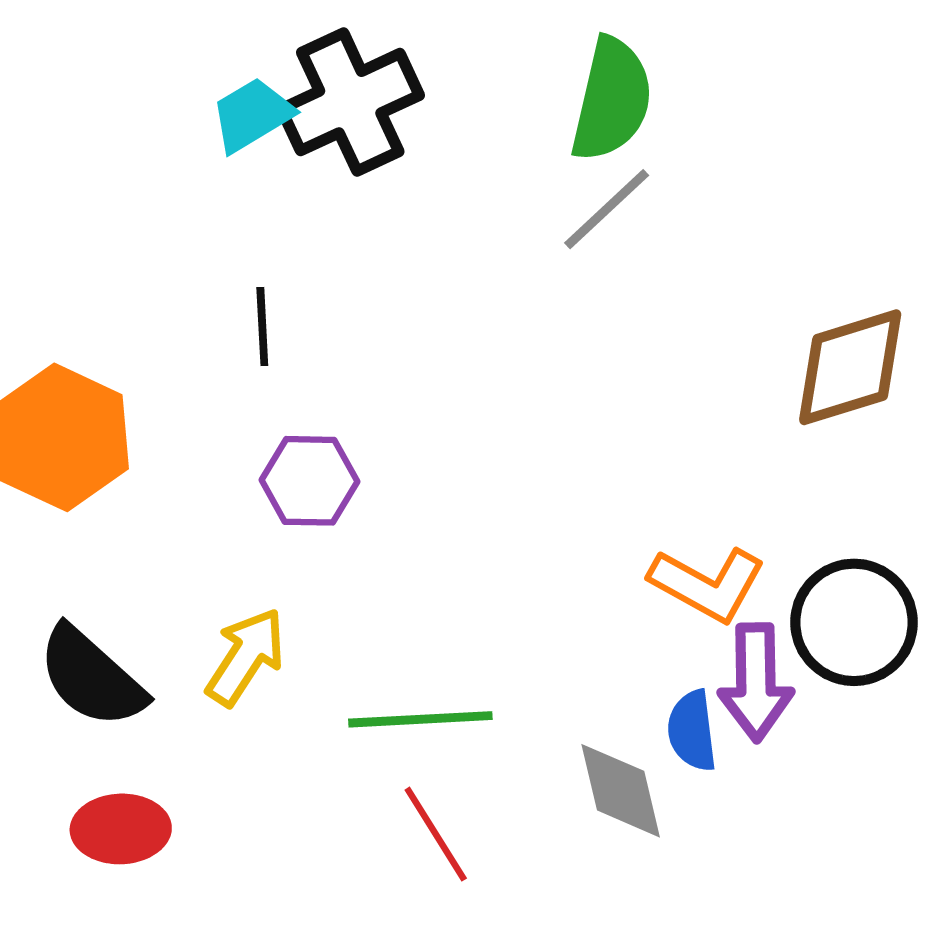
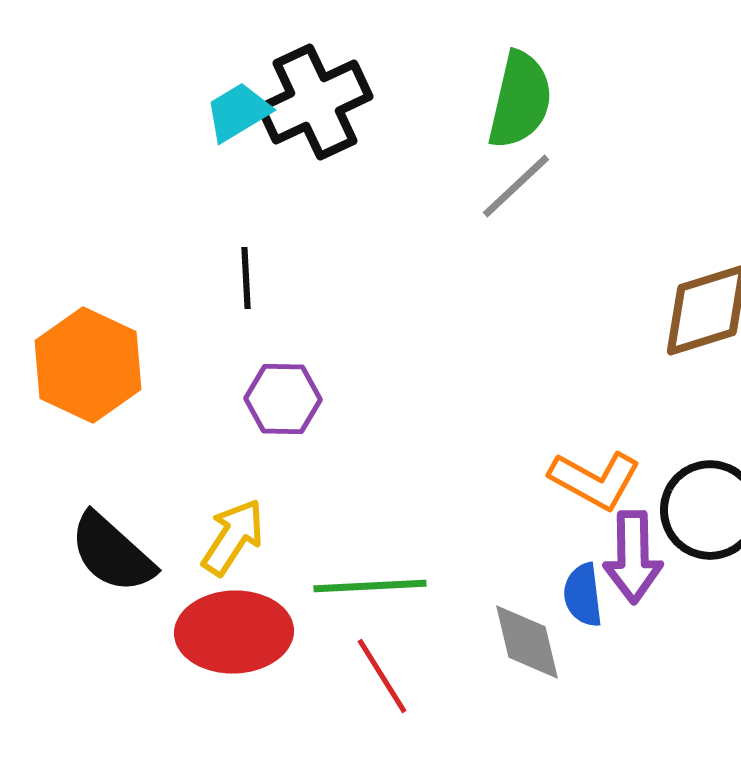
red ellipse: (121, 829) -> (234, 632), moved, size x1.5

